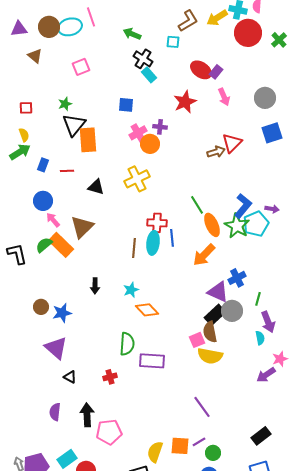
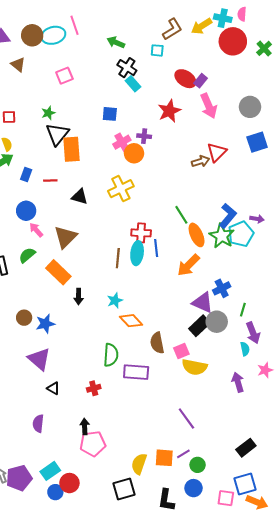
pink arrow: (224, 97) -> (209, 106), size x1.4
orange rectangle: (61, 245) -> (58, 272), moved
brown semicircle: (210, 332) -> (157, 343), moved
purple arrow: (266, 375) -> (238, 382), moved, turned 108
black arrow: (87, 415) -> (85, 427), moved, size x0.7

